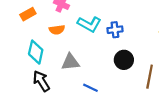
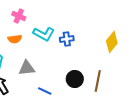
black circle: (124, 60) -> (75, 79), moved

